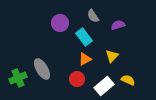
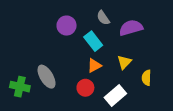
purple semicircle: (118, 25) -> (131, 28), size x1.5
green cross: (18, 78) -> (20, 87), turned 36
yellow semicircle: (128, 80) -> (146, 78), moved, turned -112

